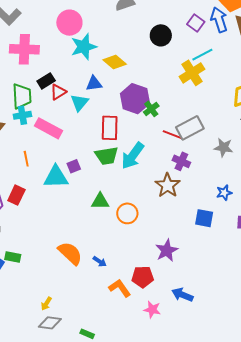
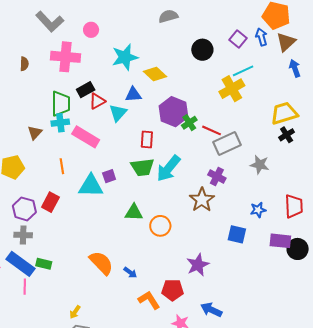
blue arrow: (219, 20) -> (261, 37), size x0.7
pink circle: (69, 23) -> (91, 30), moved, size x0.6
red rectangle: (110, 128) -> (147, 140), size x0.7
red line: (172, 135) -> (211, 130), moved

